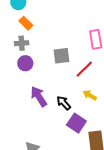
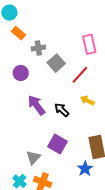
gray cross: (22, 43) -> (38, 48), moved
gray square: (61, 56) -> (56, 63), turned -30
purple square: (76, 123) -> (58, 144), moved

